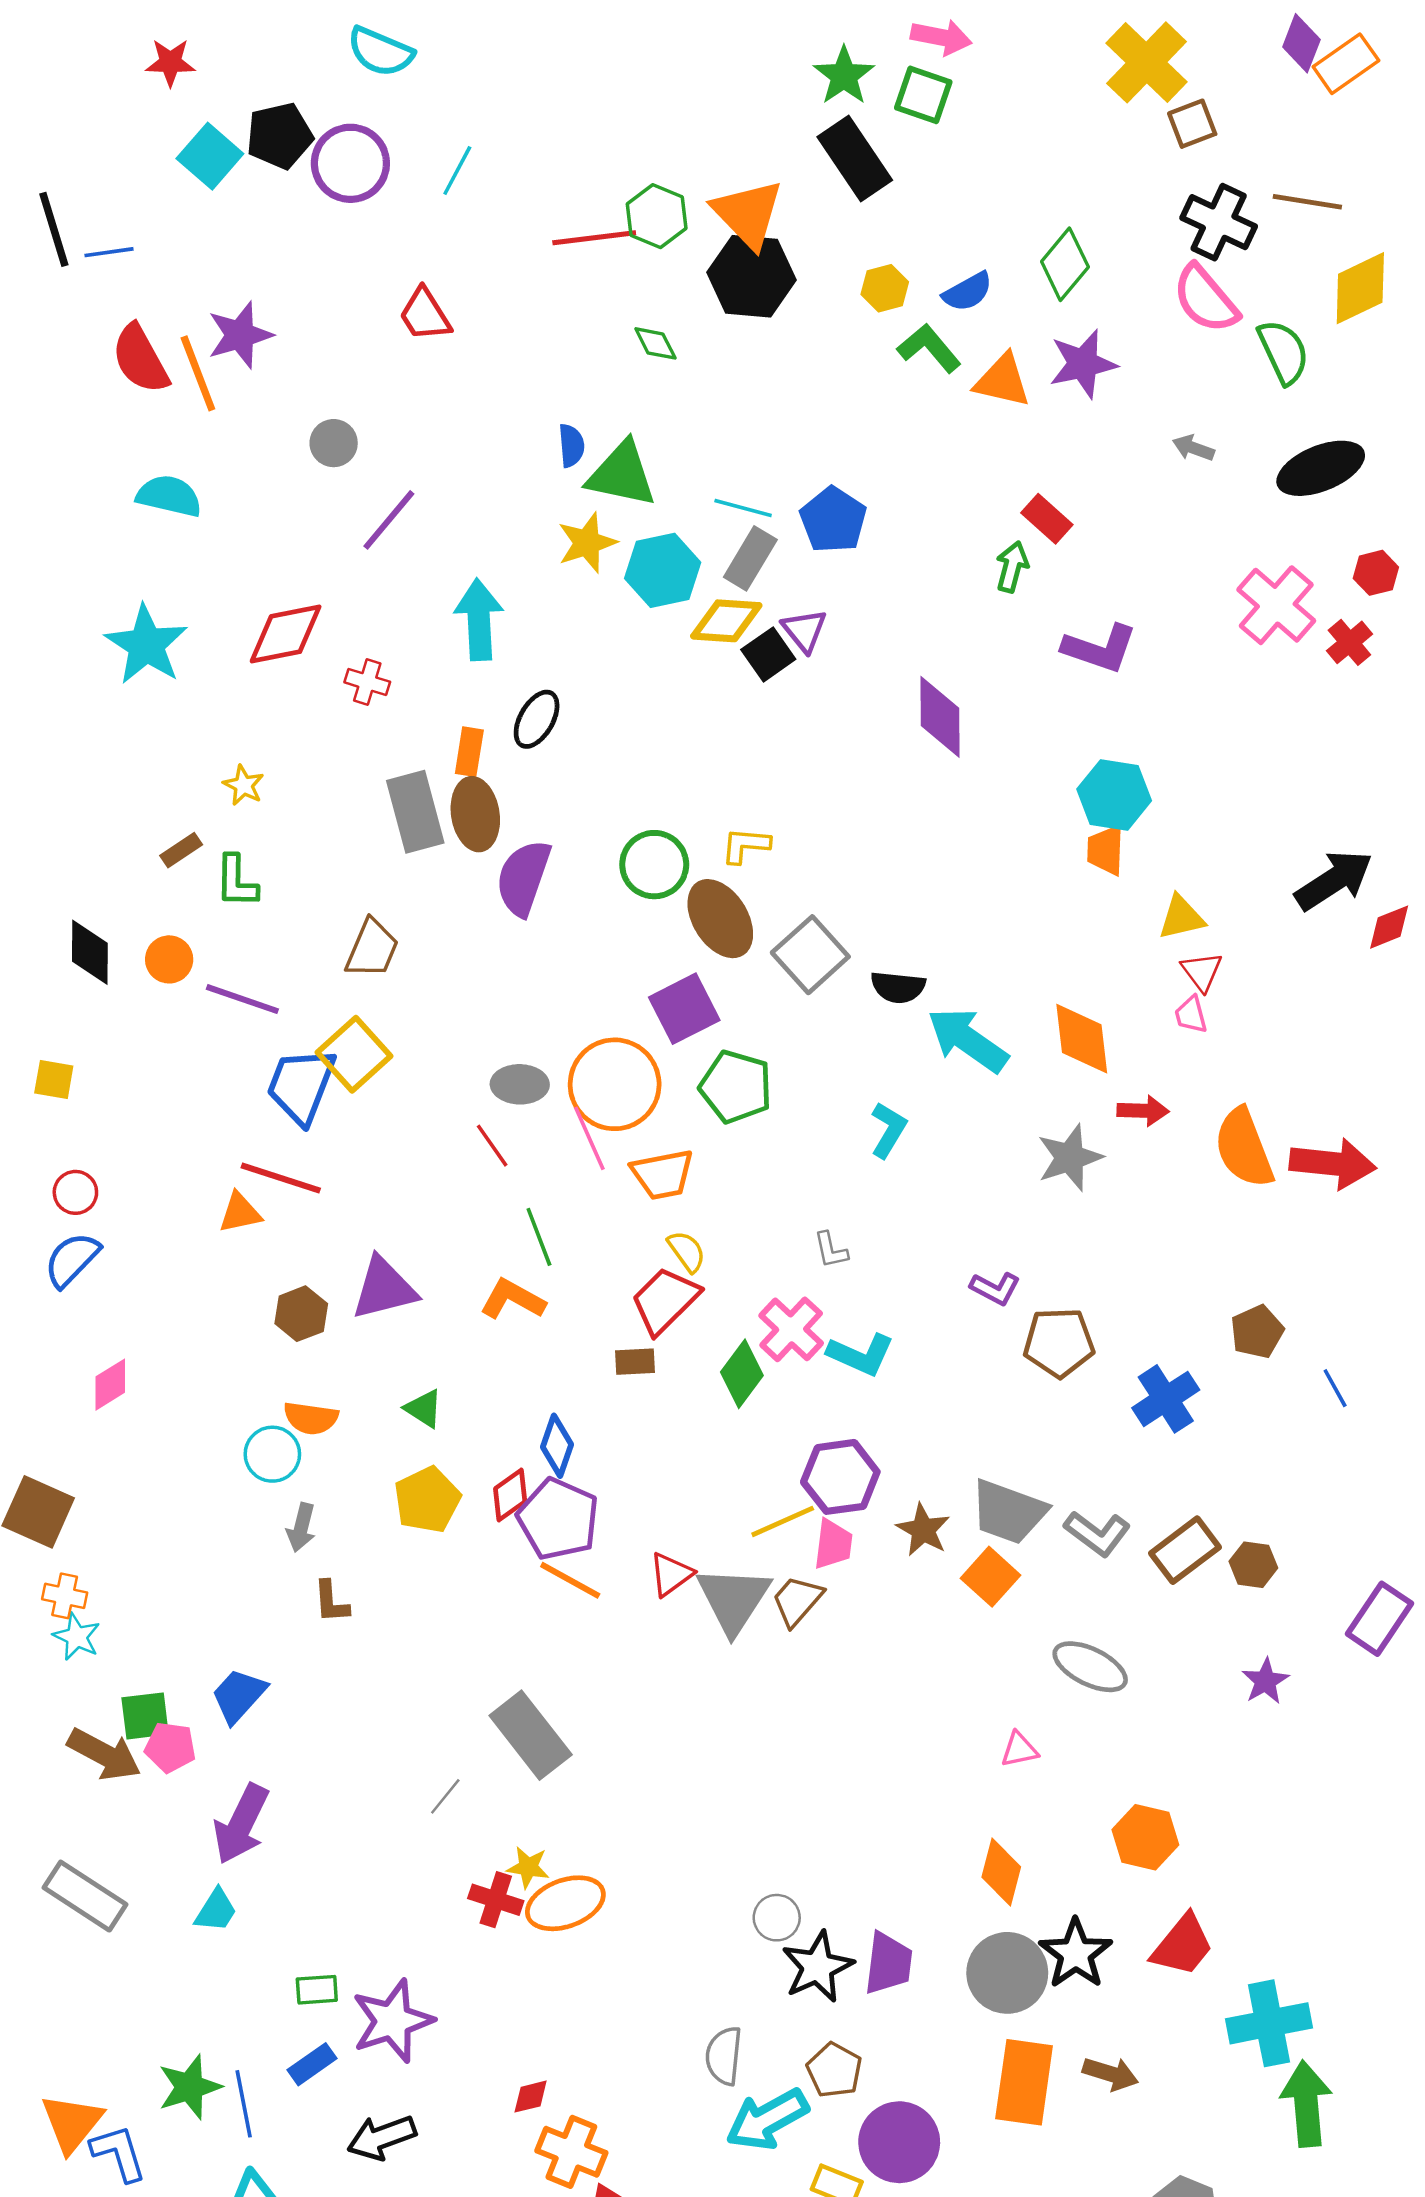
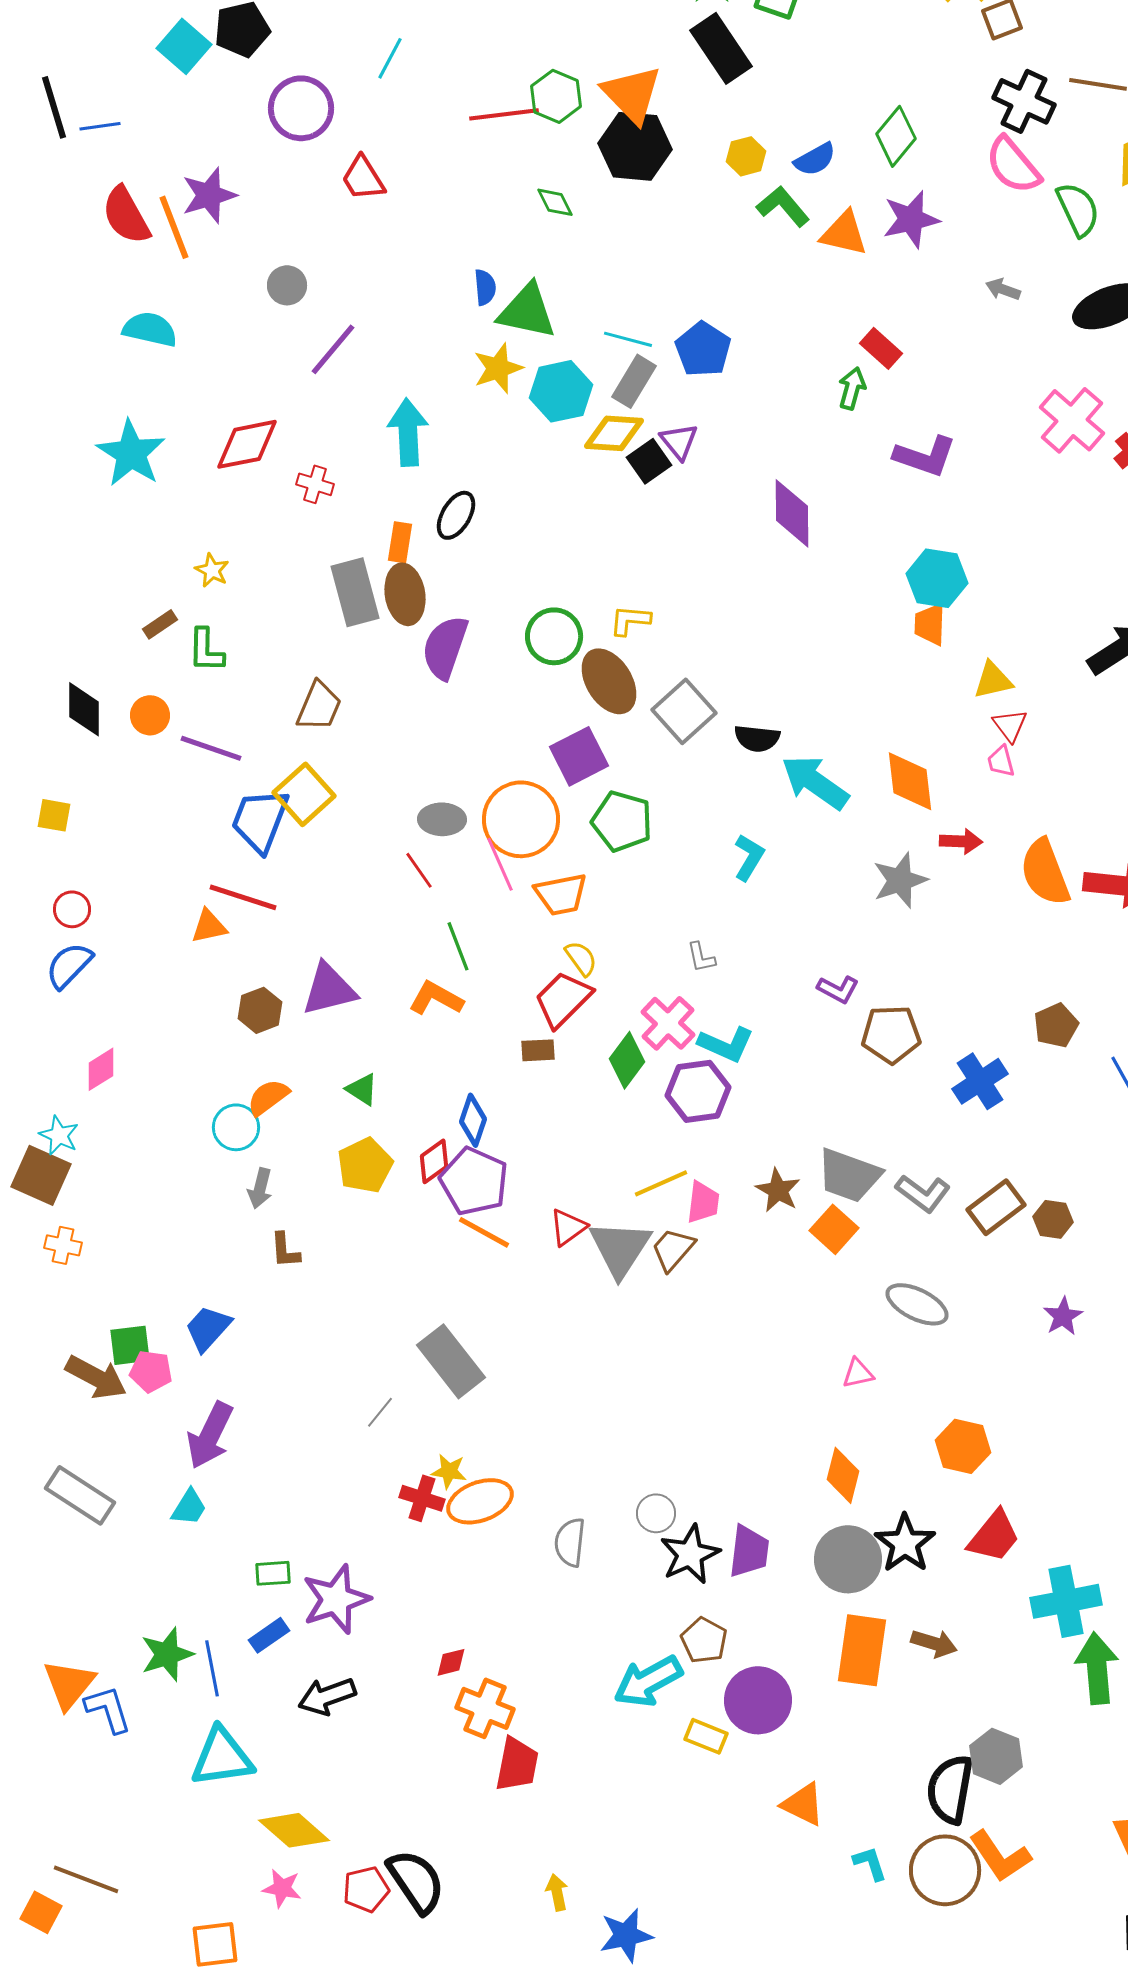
purple circle: (350, 163) -> (301, 108), moved
orange semicircle: (311, 1418) -> (268, 1097), turned 135
purple hexagon: (840, 1477) -> (698, 1091), moved
cyan star: (77, 1637) -> (59, 1135), moved
gray semicircle: (724, 2056) -> (570, 1542), moved

